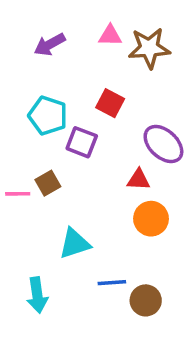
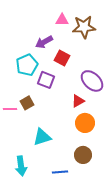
purple arrow: (50, 44) -> (44, 42), moved
cyan pentagon: (48, 116) -> (27, 65), turned 30
red triangle: (139, 180) -> (78, 101), turned -32
blue line: (112, 283) -> (60, 172), moved
brown circle: (146, 300) -> (83, 155), moved

